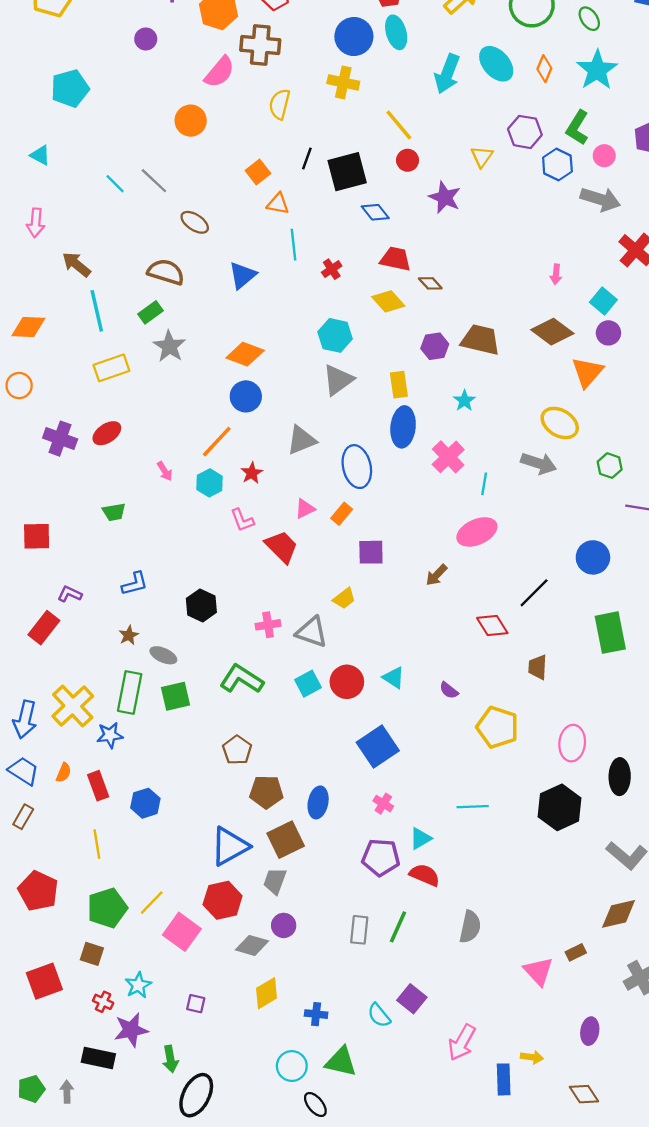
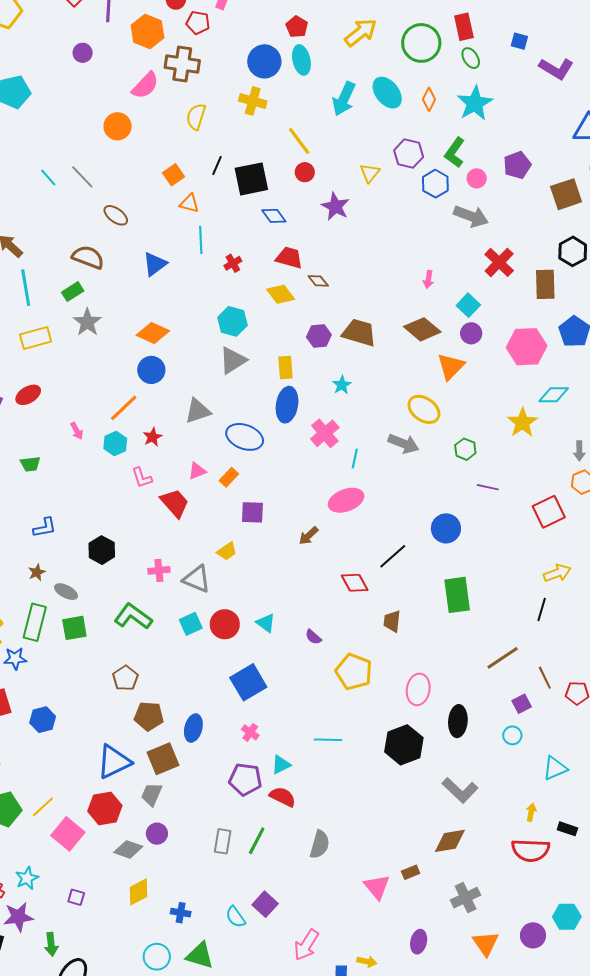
blue ellipse: (357, 467) -> (245, 437), turned -60

